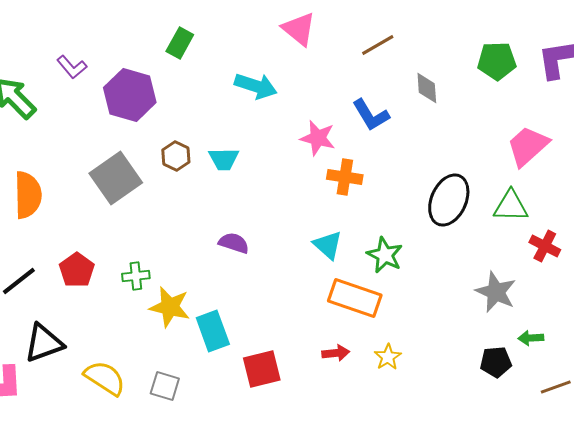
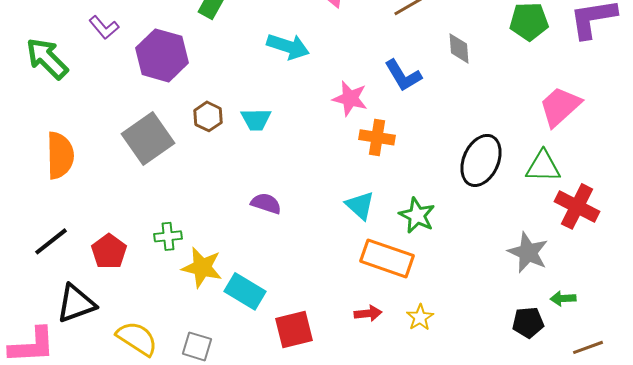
red cross: (545, 246) -> (577, 206), size x1.4
red pentagon: (77, 270) -> (109, 251), moved
cyan rectangle: (213, 331) -> (245, 291), turned -39

